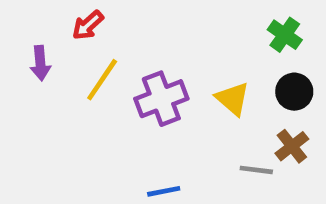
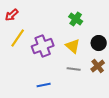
green cross: (285, 35) -> (76, 19), moved
gray line: (256, 170) -> (74, 69), moved

